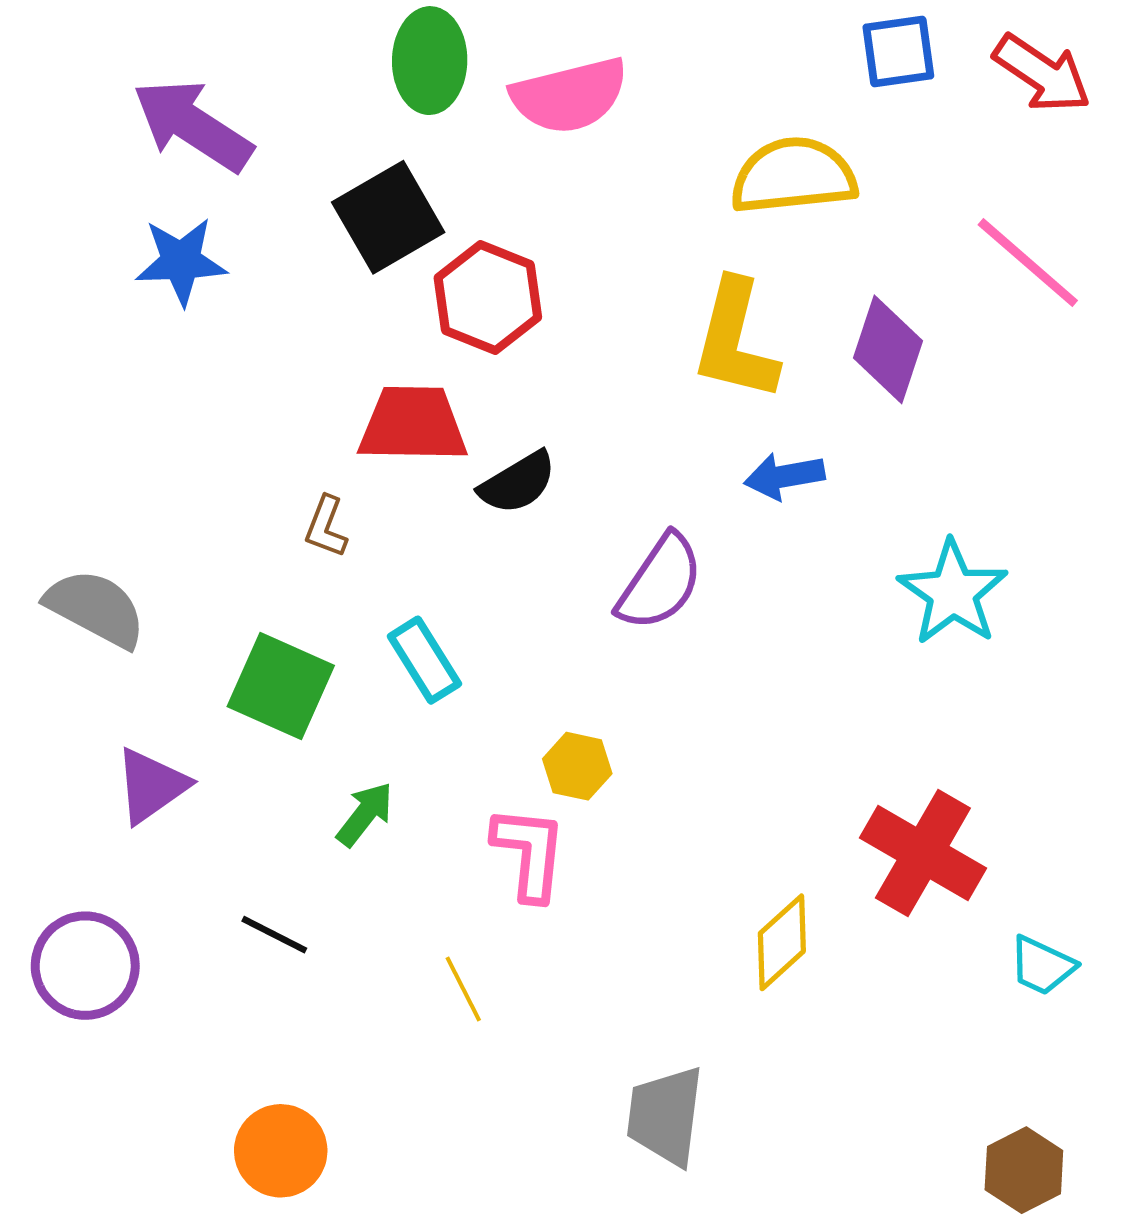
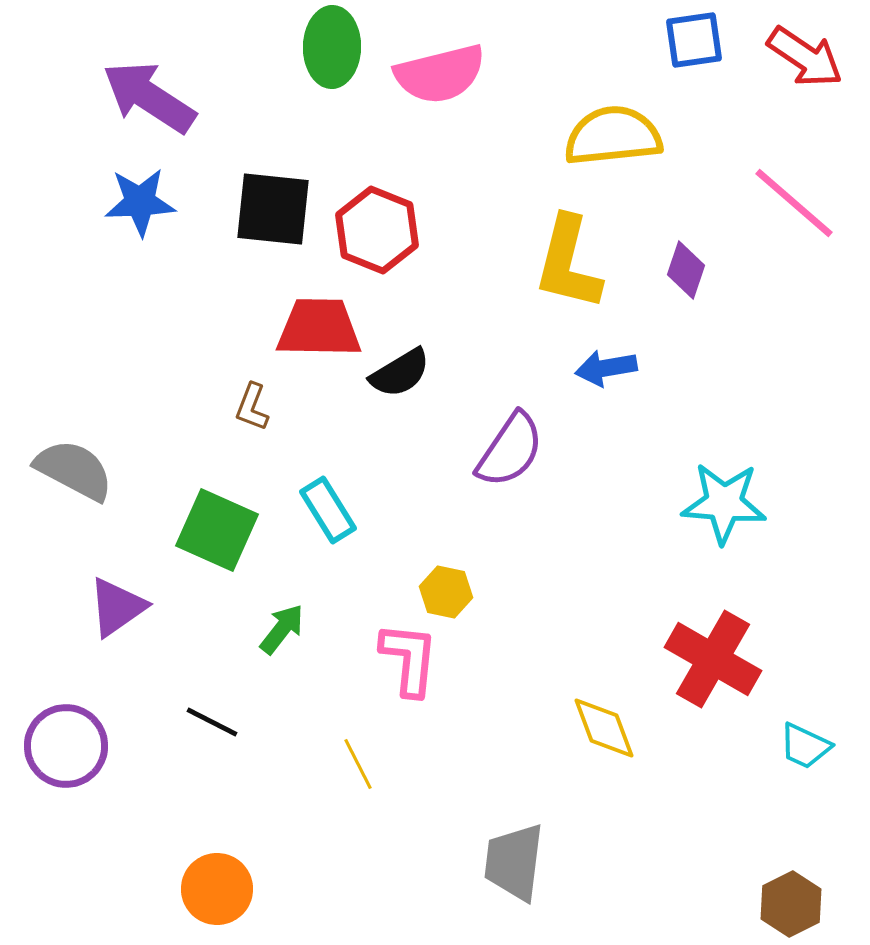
black square: (388, 217) -> (273, 209), moved, turned 36
purple diamond: (888, 349) -> (686, 270), size x0.7
cyan star: (953, 593) -> (724, 503), moved, turned -30
yellow diamond: (782, 942) -> (604, 728), turned -68

